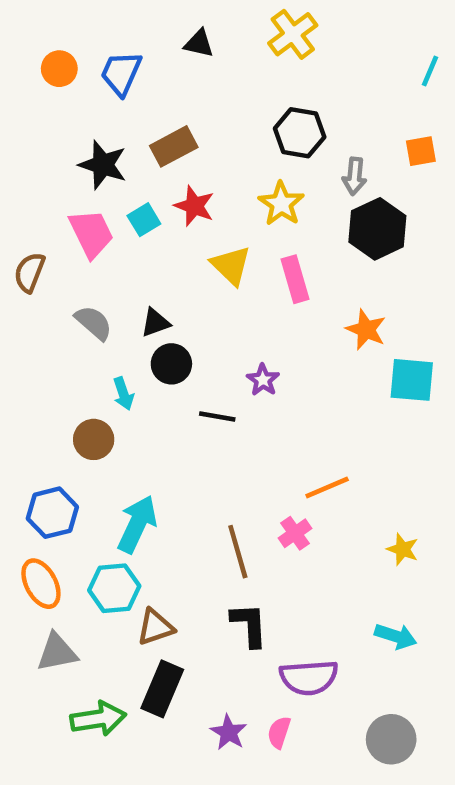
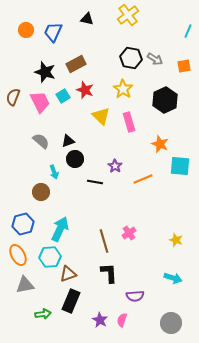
gray arrow: (355, 176) -> (155, 59), moved, turned -63
brown semicircle: (30, 272) -> (13, 97), moved
orange line: (327, 487) -> (143, 179), moved
purple semicircle: (309, 677) -> (135, 296), size x0.7
green arrow: (98, 719) -> (43, 314), size x0.7

